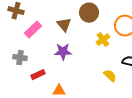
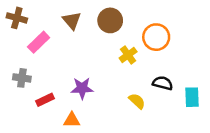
brown triangle: (64, 25) -> (72, 20), moved
purple star: (63, 52) -> (82, 88), moved

